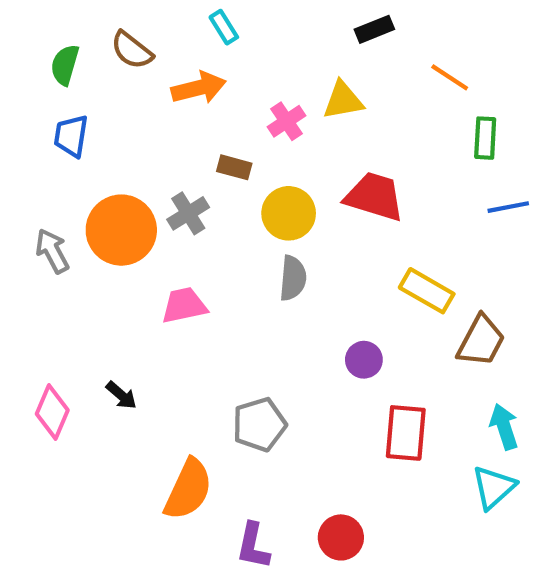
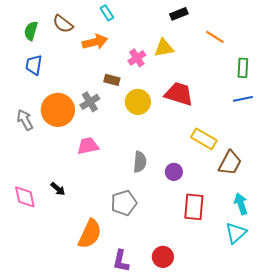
green rectangle: (485, 138) -> (243, 68), moved
gray semicircle: (293, 278) -> (140, 162), moved
pink diamond: (52, 412) -> (25, 197), turned -35

